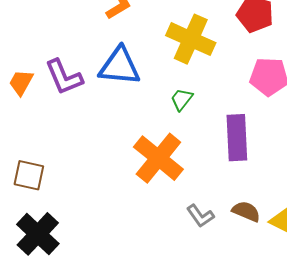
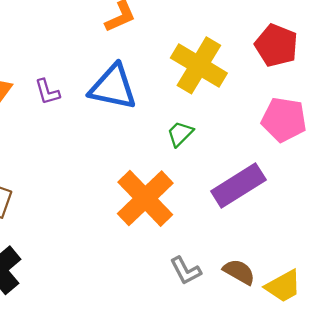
purple L-shape: (64, 77) -> (47, 92), size x0.6
purple rectangle: (237, 138) -> (238, 185), turned 54

